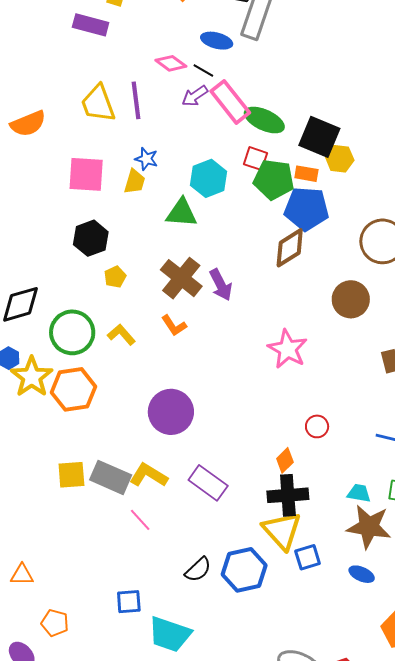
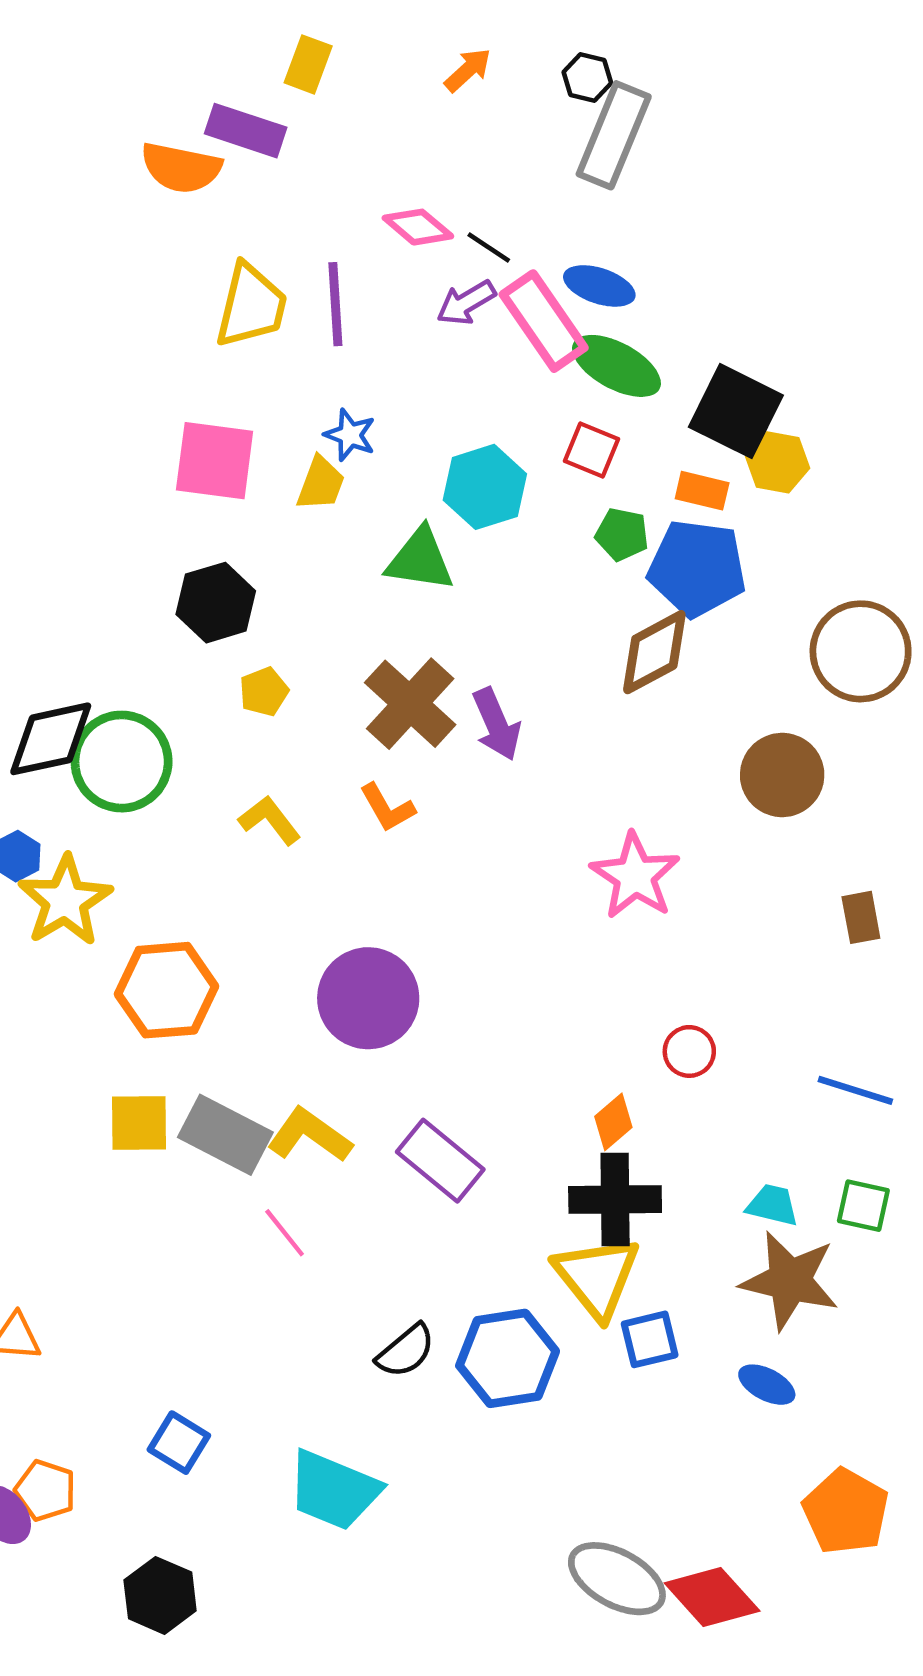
blue ellipse: (217, 41) -> (599, 286), moved
yellow trapezoid: (98, 104) -> (251, 306), turned -150
orange semicircle: (28, 124) -> (181, 168), moved, turned 30
green pentagon: (274, 180) -> (622, 534), moved, size x0.6
green circle: (72, 332) -> (122, 762), moved
orange hexagon: (73, 389) -> (167, 990), moved
blue square: (129, 602) -> (179, 1443), moved, turned 32
orange pentagon: (55, 623) -> (46, 1490), moved

